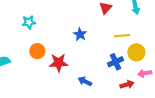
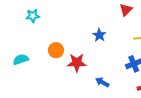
cyan star: (29, 22) -> (33, 16), moved

